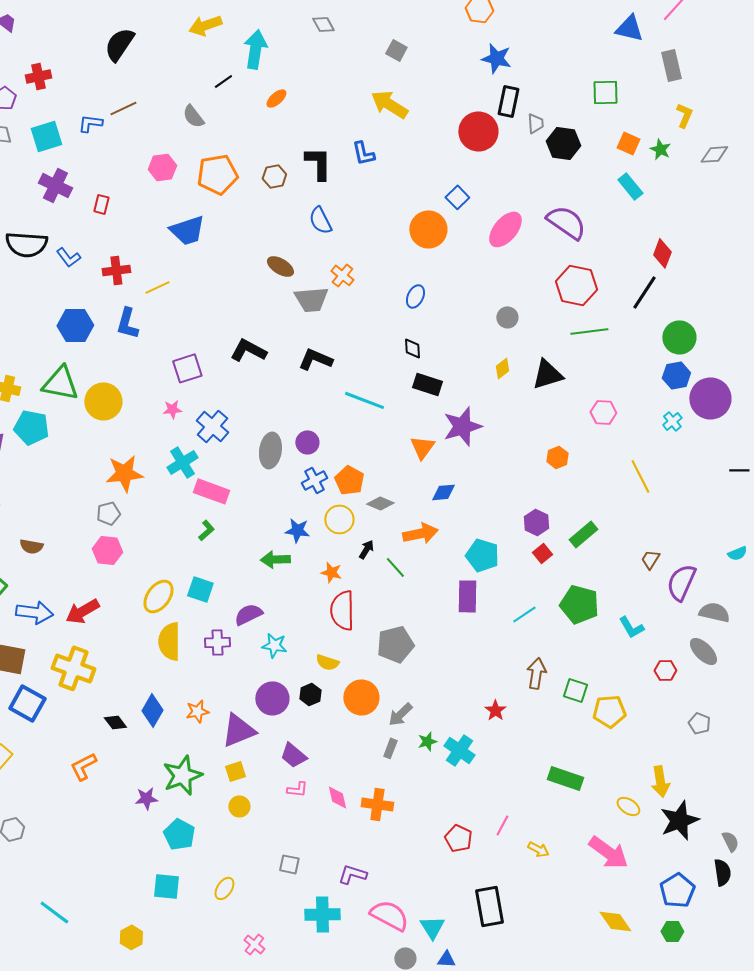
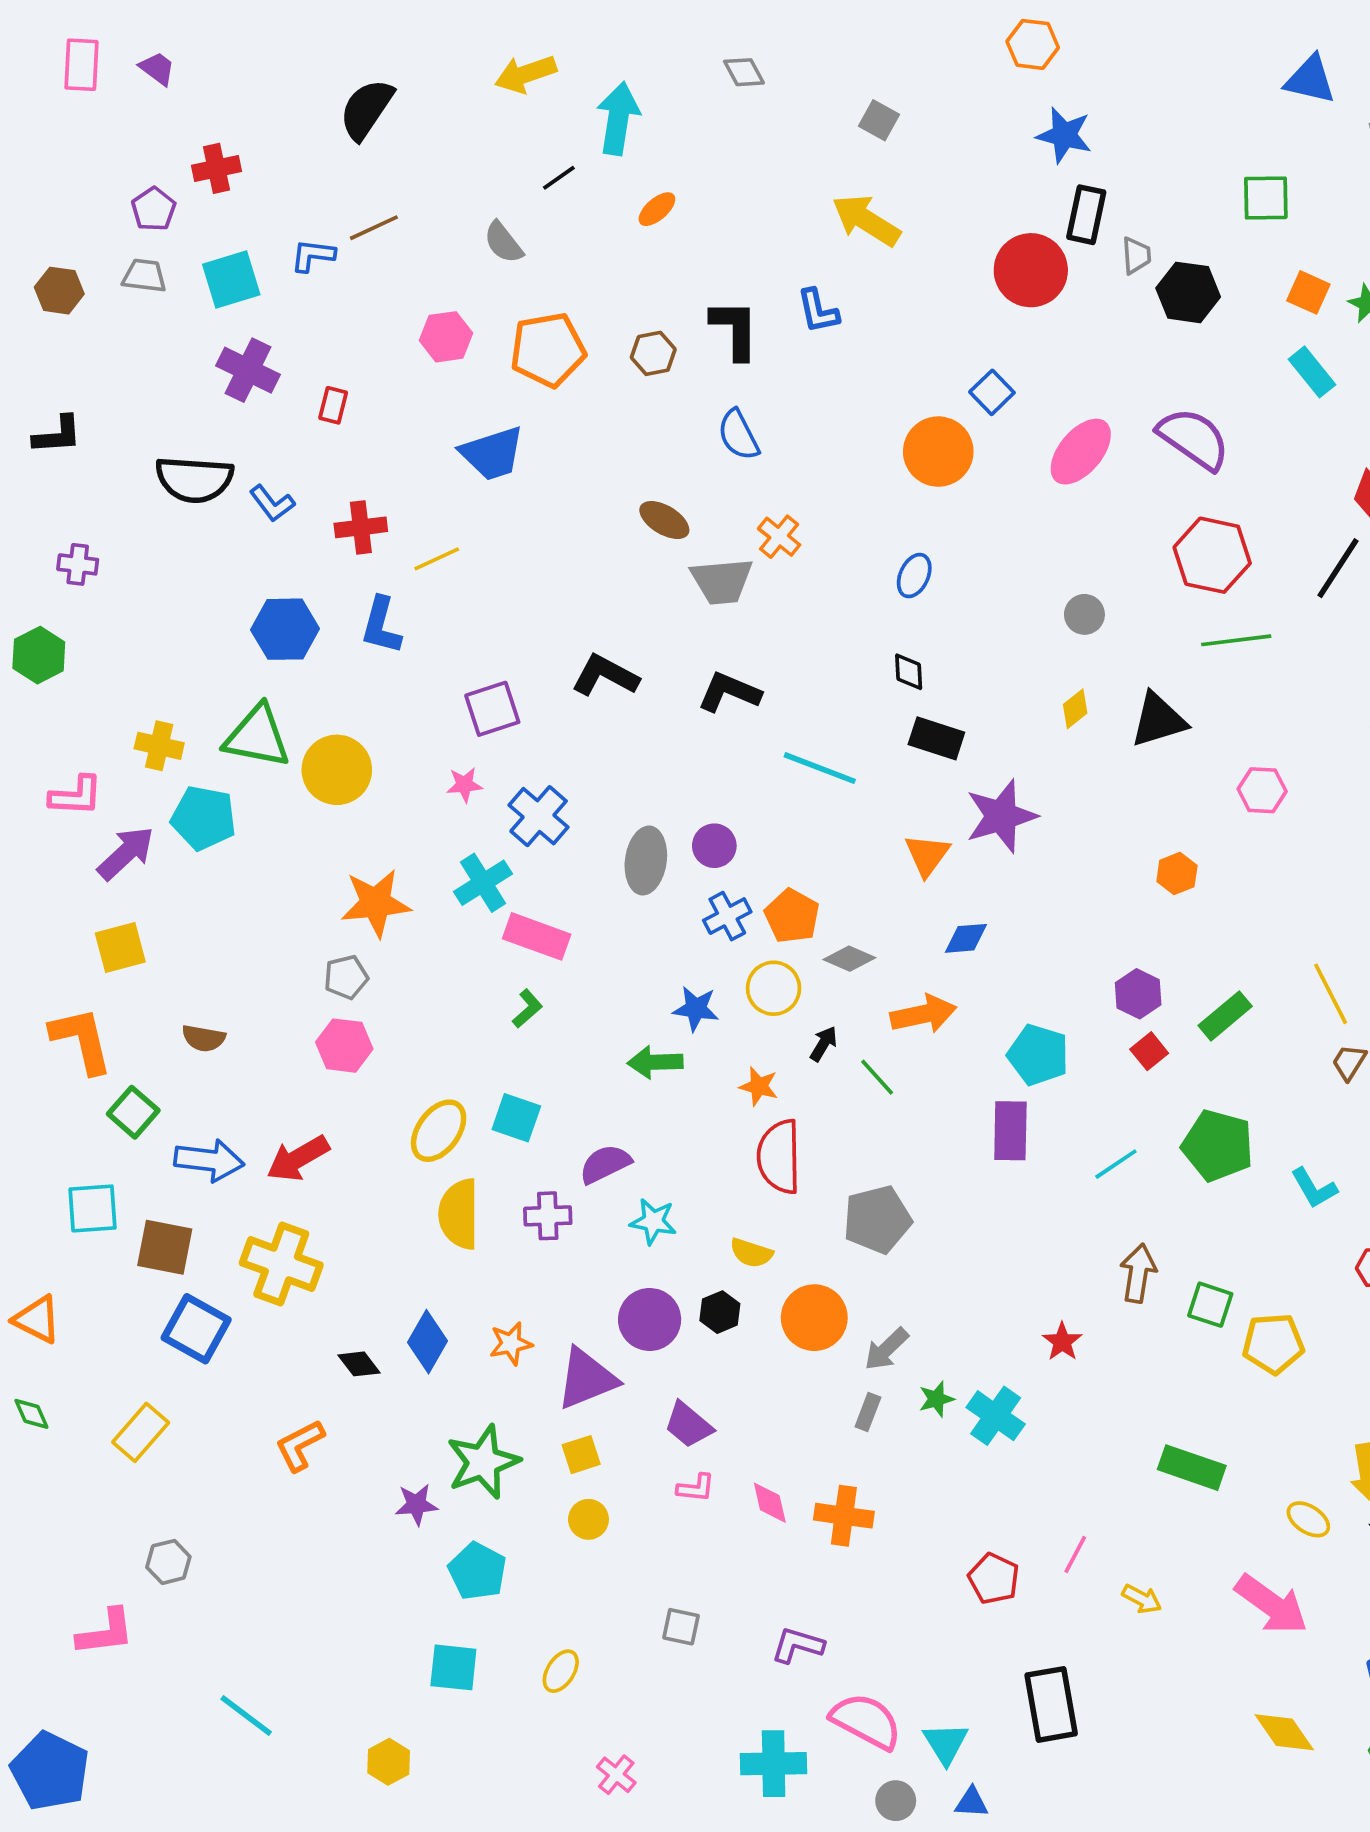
yellow line: (640, 476) -> (1331, 994), moved
cyan cross: (322, 914) -> (774, 1764), moved

